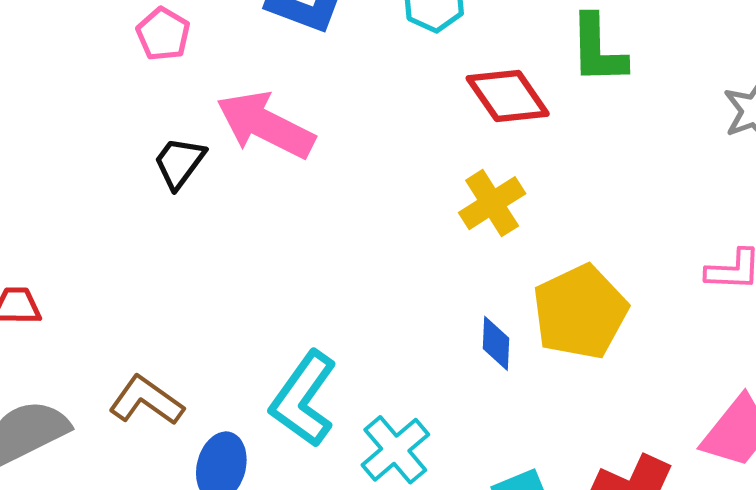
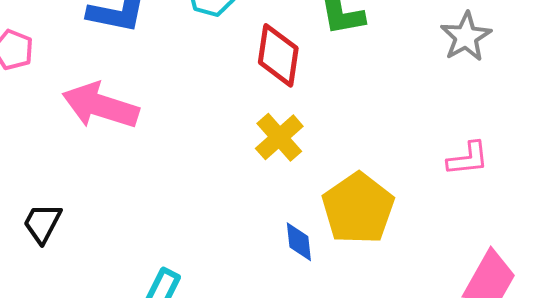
red diamond: (508, 96) -> (278, 55), turned 52
black trapezoid: (179, 163) -> (42, 223), moved

